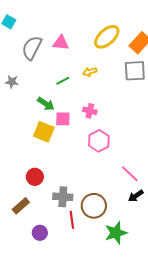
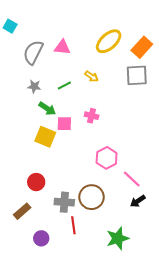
yellow arrow: (90, 72) -> (92, 76), turned -128
gray star: (12, 82) -> (34, 86), moved
pink hexagon: (99, 141) -> (107, 158), moved
brown circle: (94, 206) -> (92, 197), moved

